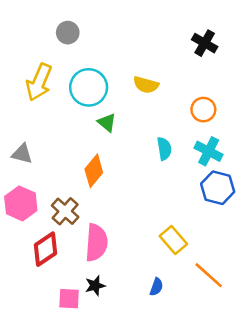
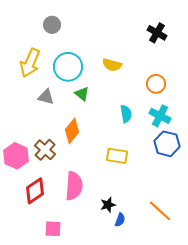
gray triangle: (22, 154) -> (46, 97), moved
brown cross: (65, 211) -> (45, 150), moved
yellow rectangle: (173, 240) -> (117, 156), moved, turned -40
black star: (95, 286) -> (108, 205), moved

